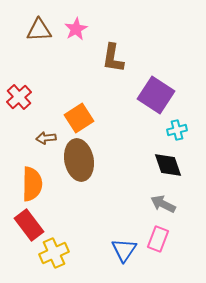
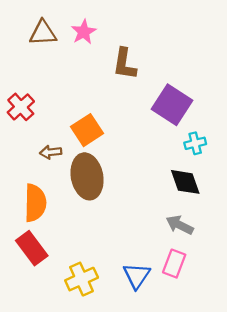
yellow cross: (54, 253) -> (82, 279), moved

